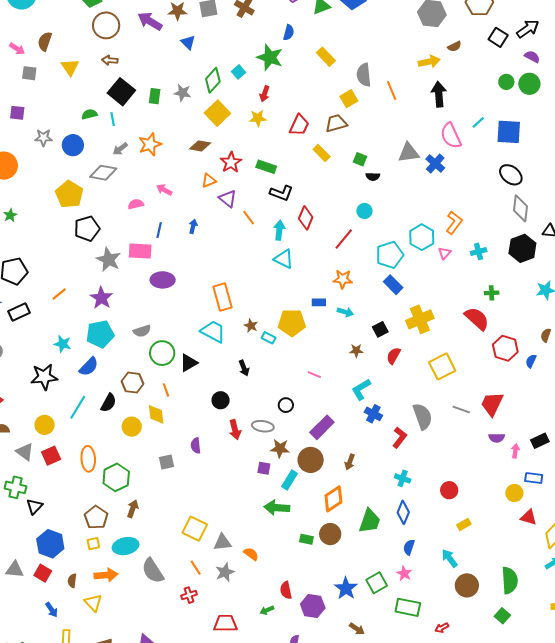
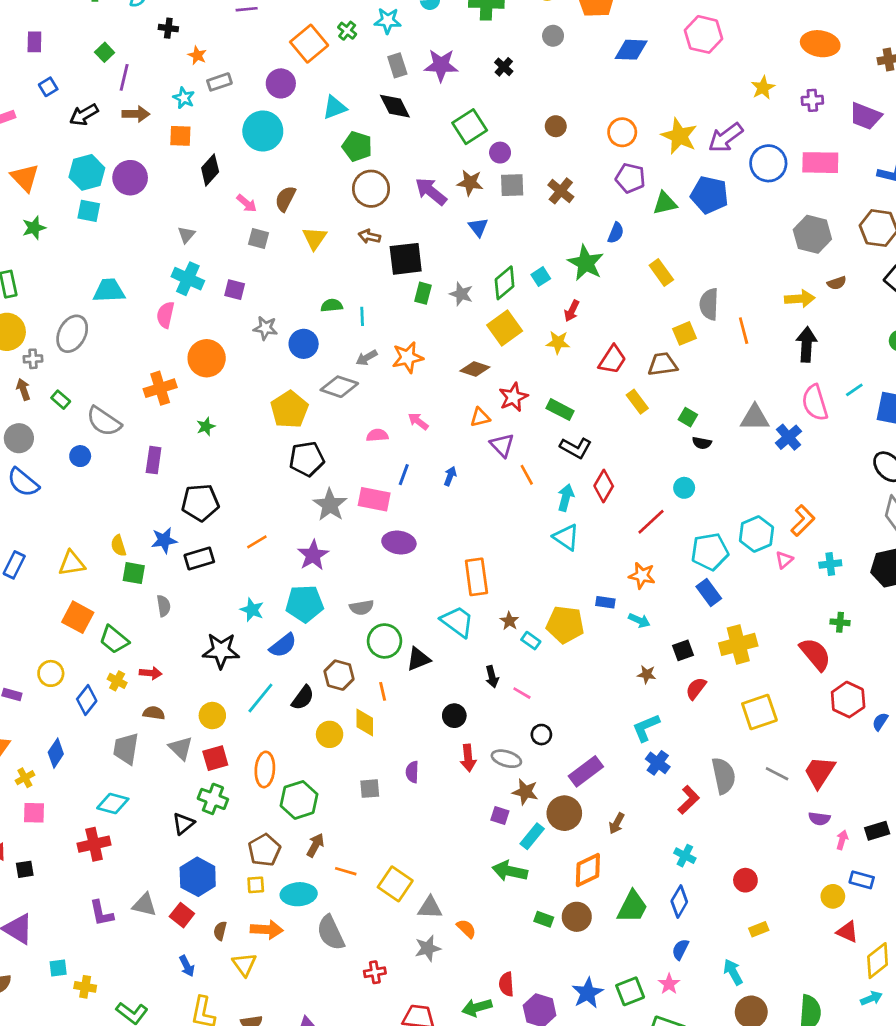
black square: (121, 92) -> (406, 259), moved, turned 36
pink line: (314, 375) -> (522, 693), moved
green cross: (16, 487) -> (213, 799), moved
orange line: (196, 568) -> (346, 871), moved, turned -49
green arrow: (267, 610) -> (477, 1007), size x1.5

